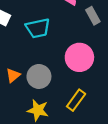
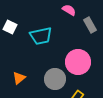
gray circle: (39, 76) -> (55, 79), moved

